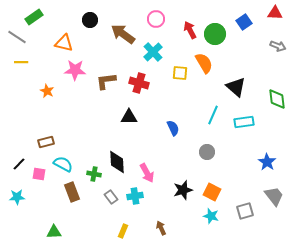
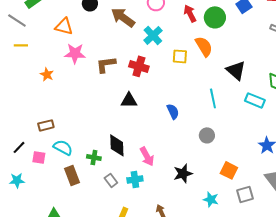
cyan line: (213, 115) -> (213, 98), turned -36
cyan rectangle: (244, 122) -> (255, 100), moved, turned 30
orange square: (212, 192) -> (229, 170), moved

